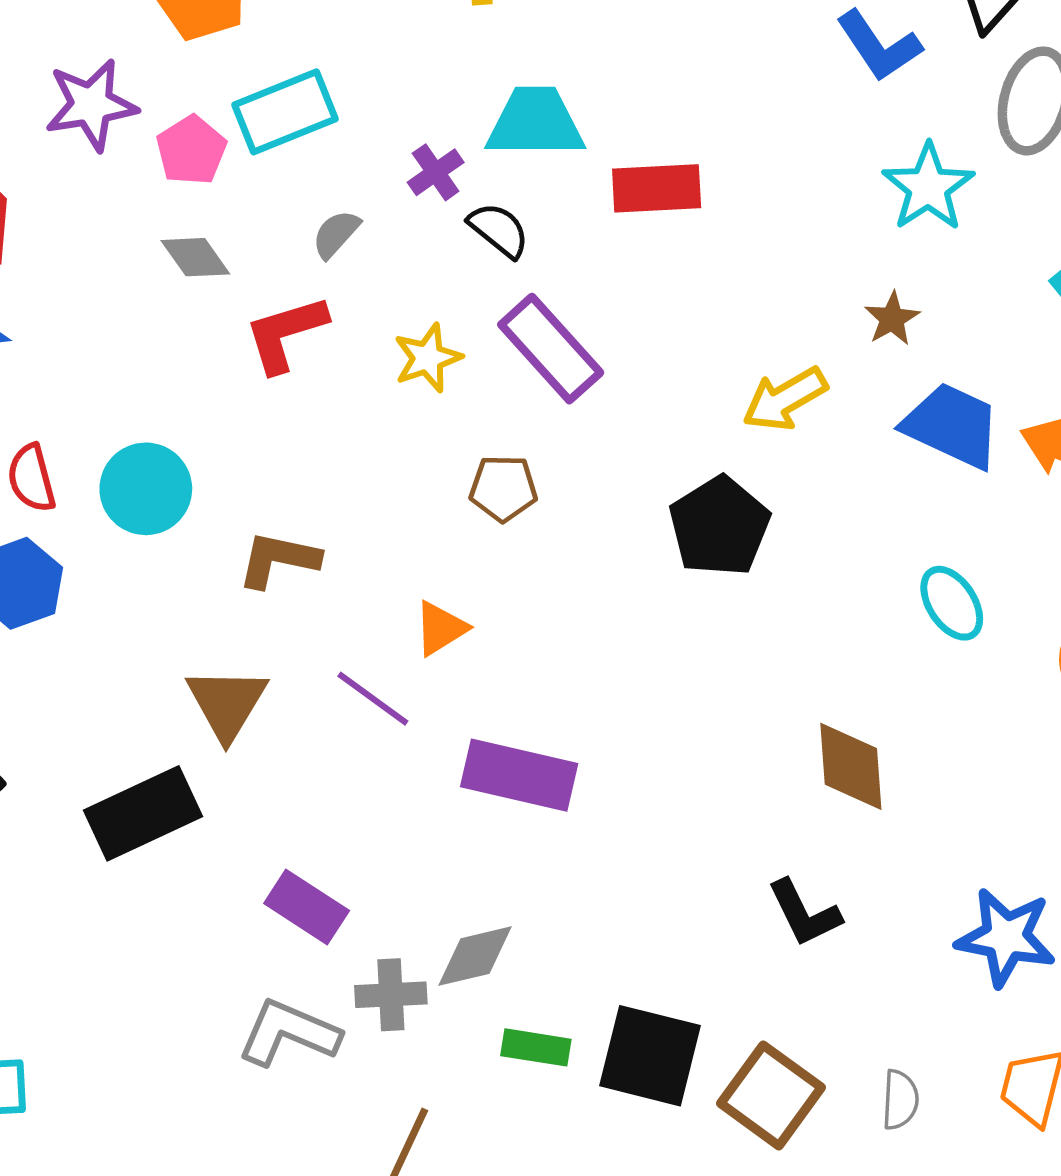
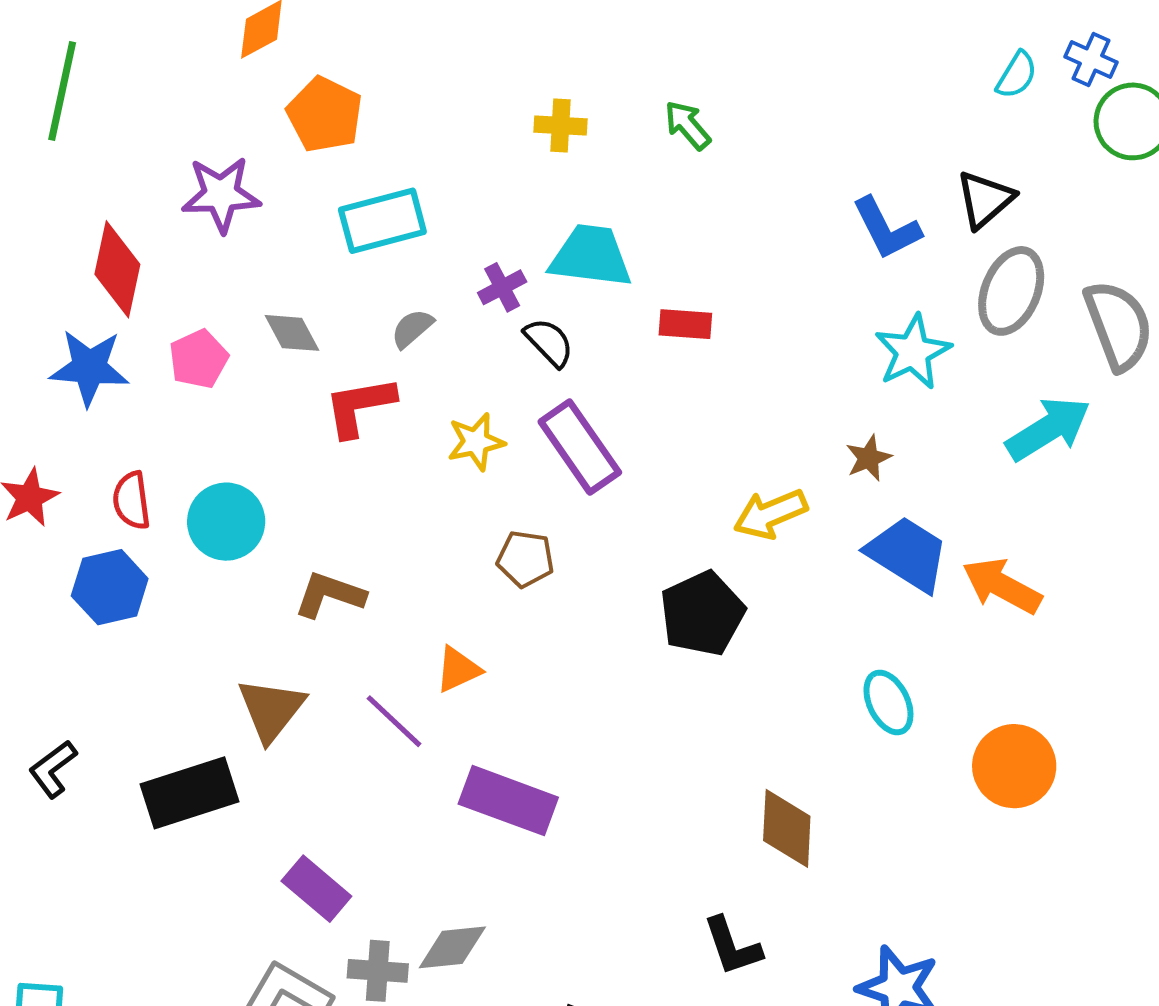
pink pentagon: (191, 150) -> (199, 359), moved
red rectangle: (657, 188) -> (685, 324), size x0.7

